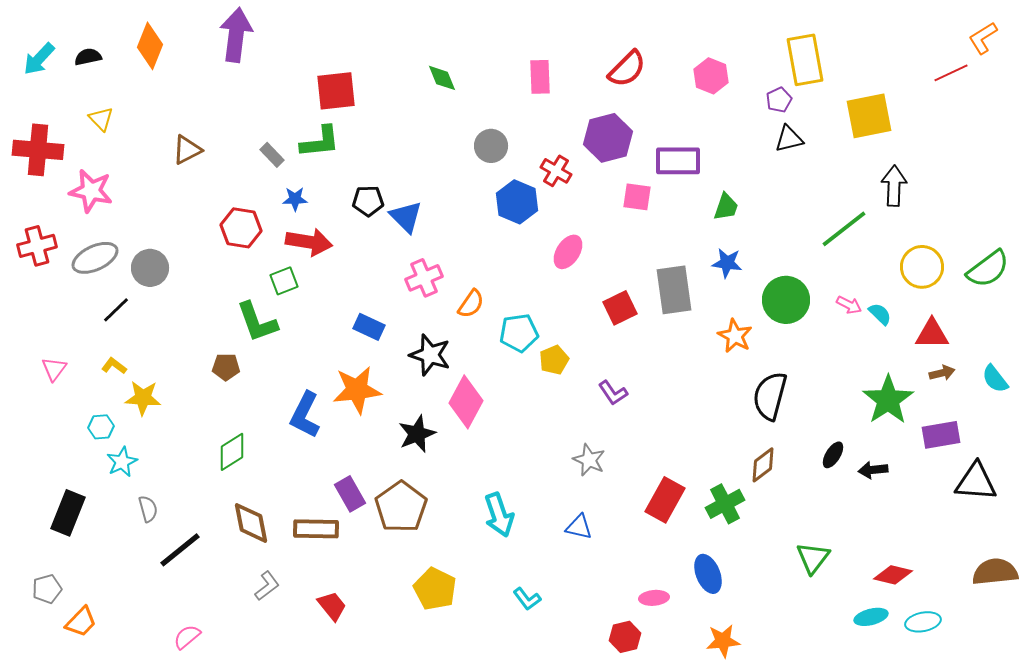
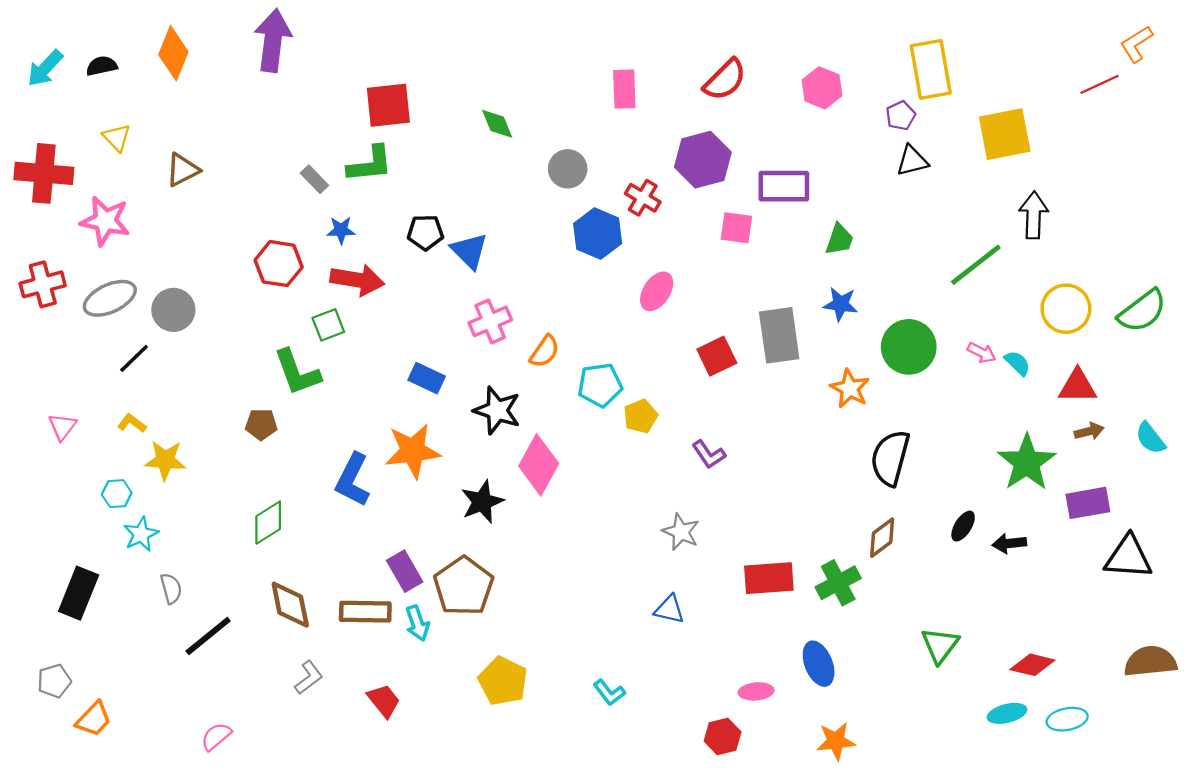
green diamond: (442, 78) -> (497, 124), moved
brown triangle: (187, 150) -> (183, 170), moved
red rectangle: (665, 500) -> (769, 578), turned 57
cyan arrow: (499, 515) -> (417, 623), moved, size x0.7

